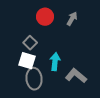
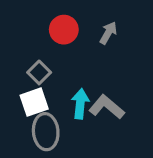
white square: (27, 61) -> (34, 102), turned -36
gray L-shape: (76, 76) -> (107, 107), moved

